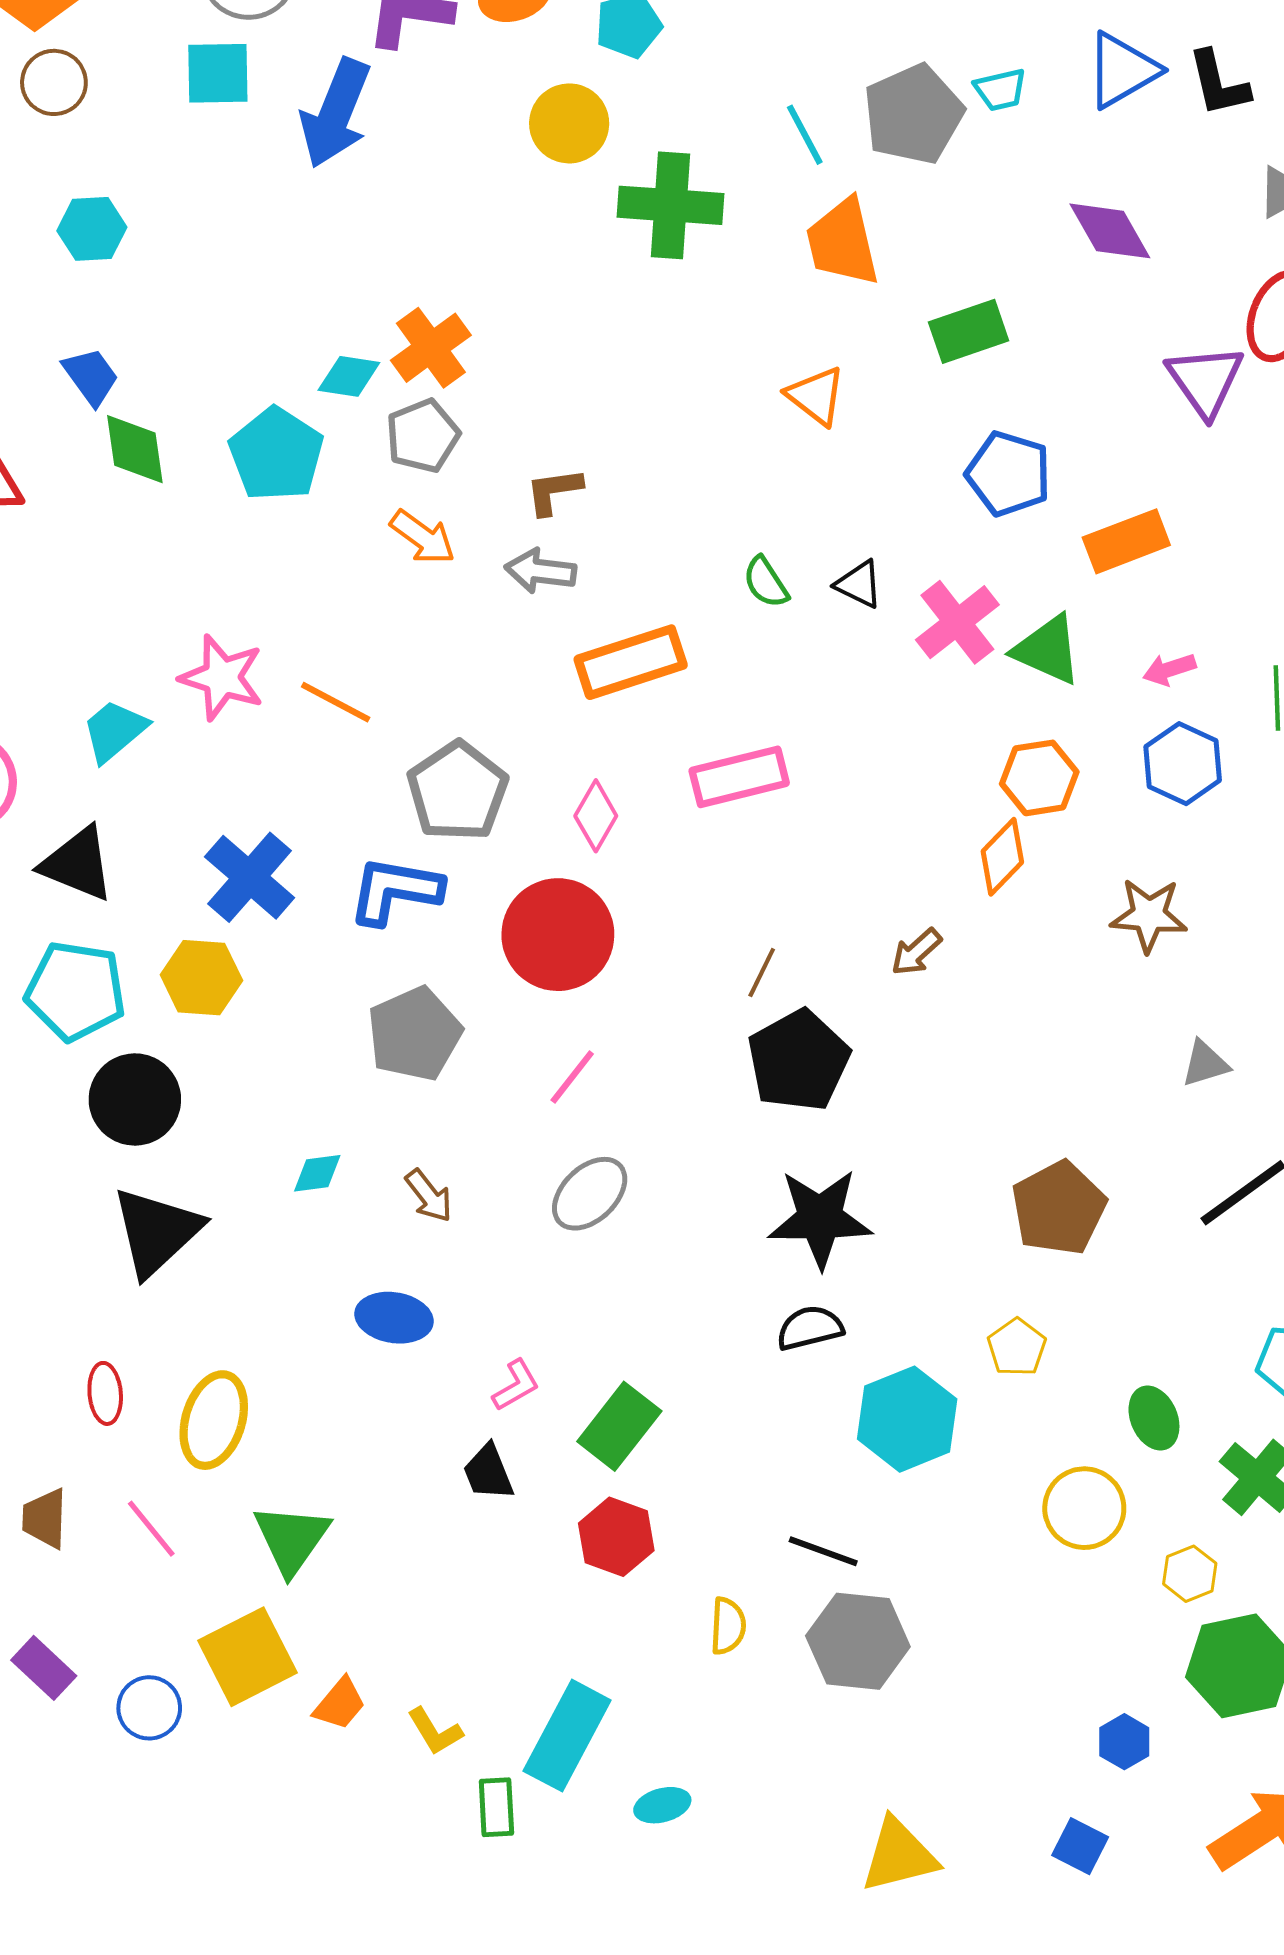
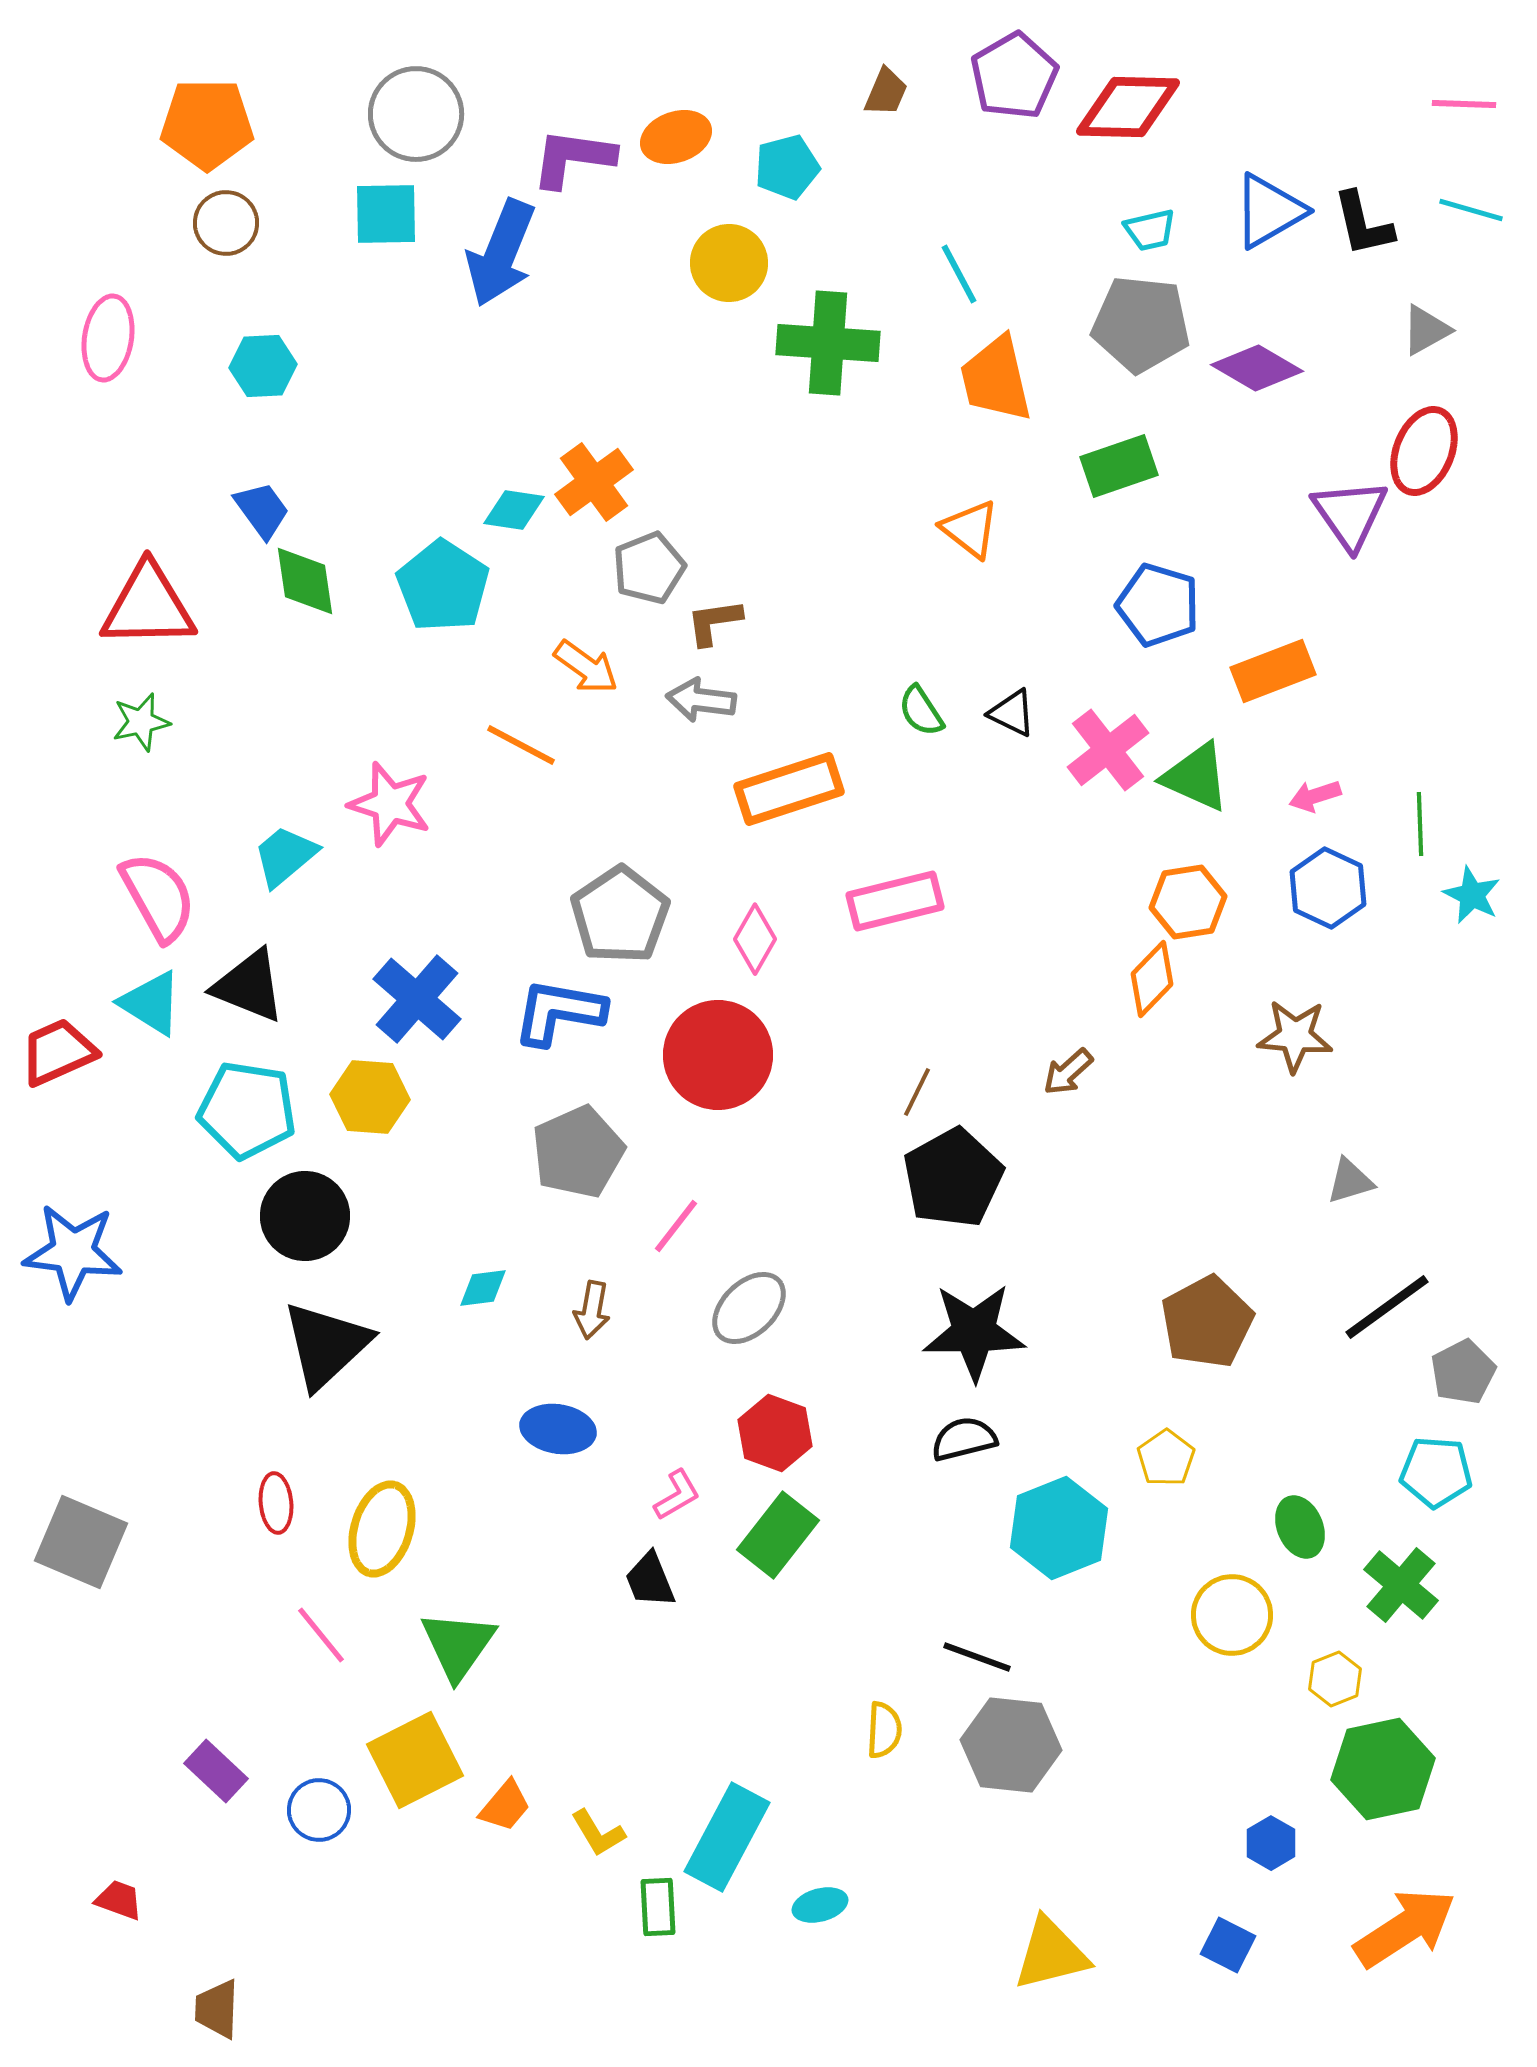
gray pentagon: (913, 114) -> (1141, 324), moved, turned 30
purple diamond: (1110, 231) -> (1257, 368), turned -30
gray pentagon: (423, 436) -> (649, 568), moved
orange line: (336, 702) -> (521, 745), moved
pink line: (572, 1077) -> (676, 1226), moved
brown arrow: (429, 1196) -> (592, 1310), turned 48
brown trapezoid: (45, 1518) -> (217, 2009), moved
red hexagon: (616, 1537) -> (775, 1433), moved

